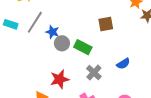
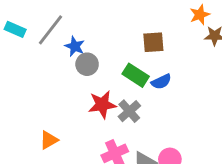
green rectangle: (83, 47) -> (136, 75), moved
blue semicircle: (123, 64) -> (161, 82), moved
red star: (60, 79) -> (102, 105), moved

